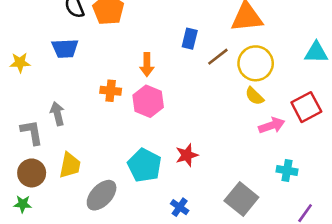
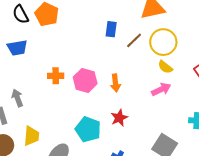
orange arrow: (147, 65) -> (115, 83), moved
pink arrow: (272, 125) -> (161, 89), moved

